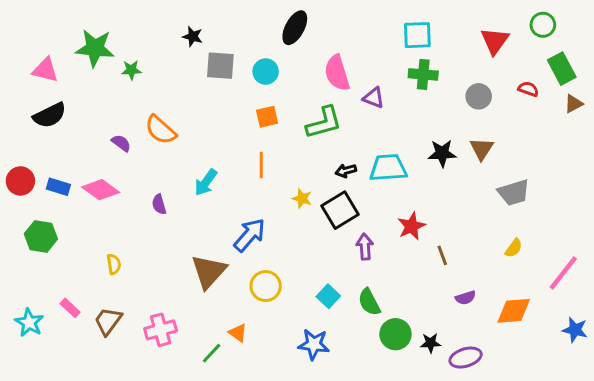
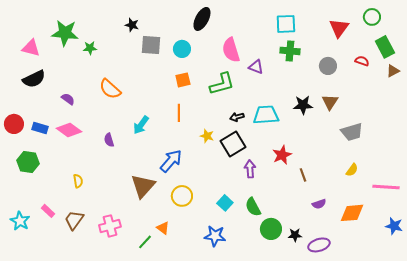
purple semicircle: (121, 143) -> (68, 99), moved
pink line: (563, 273) -> (386, 187), turned 56

